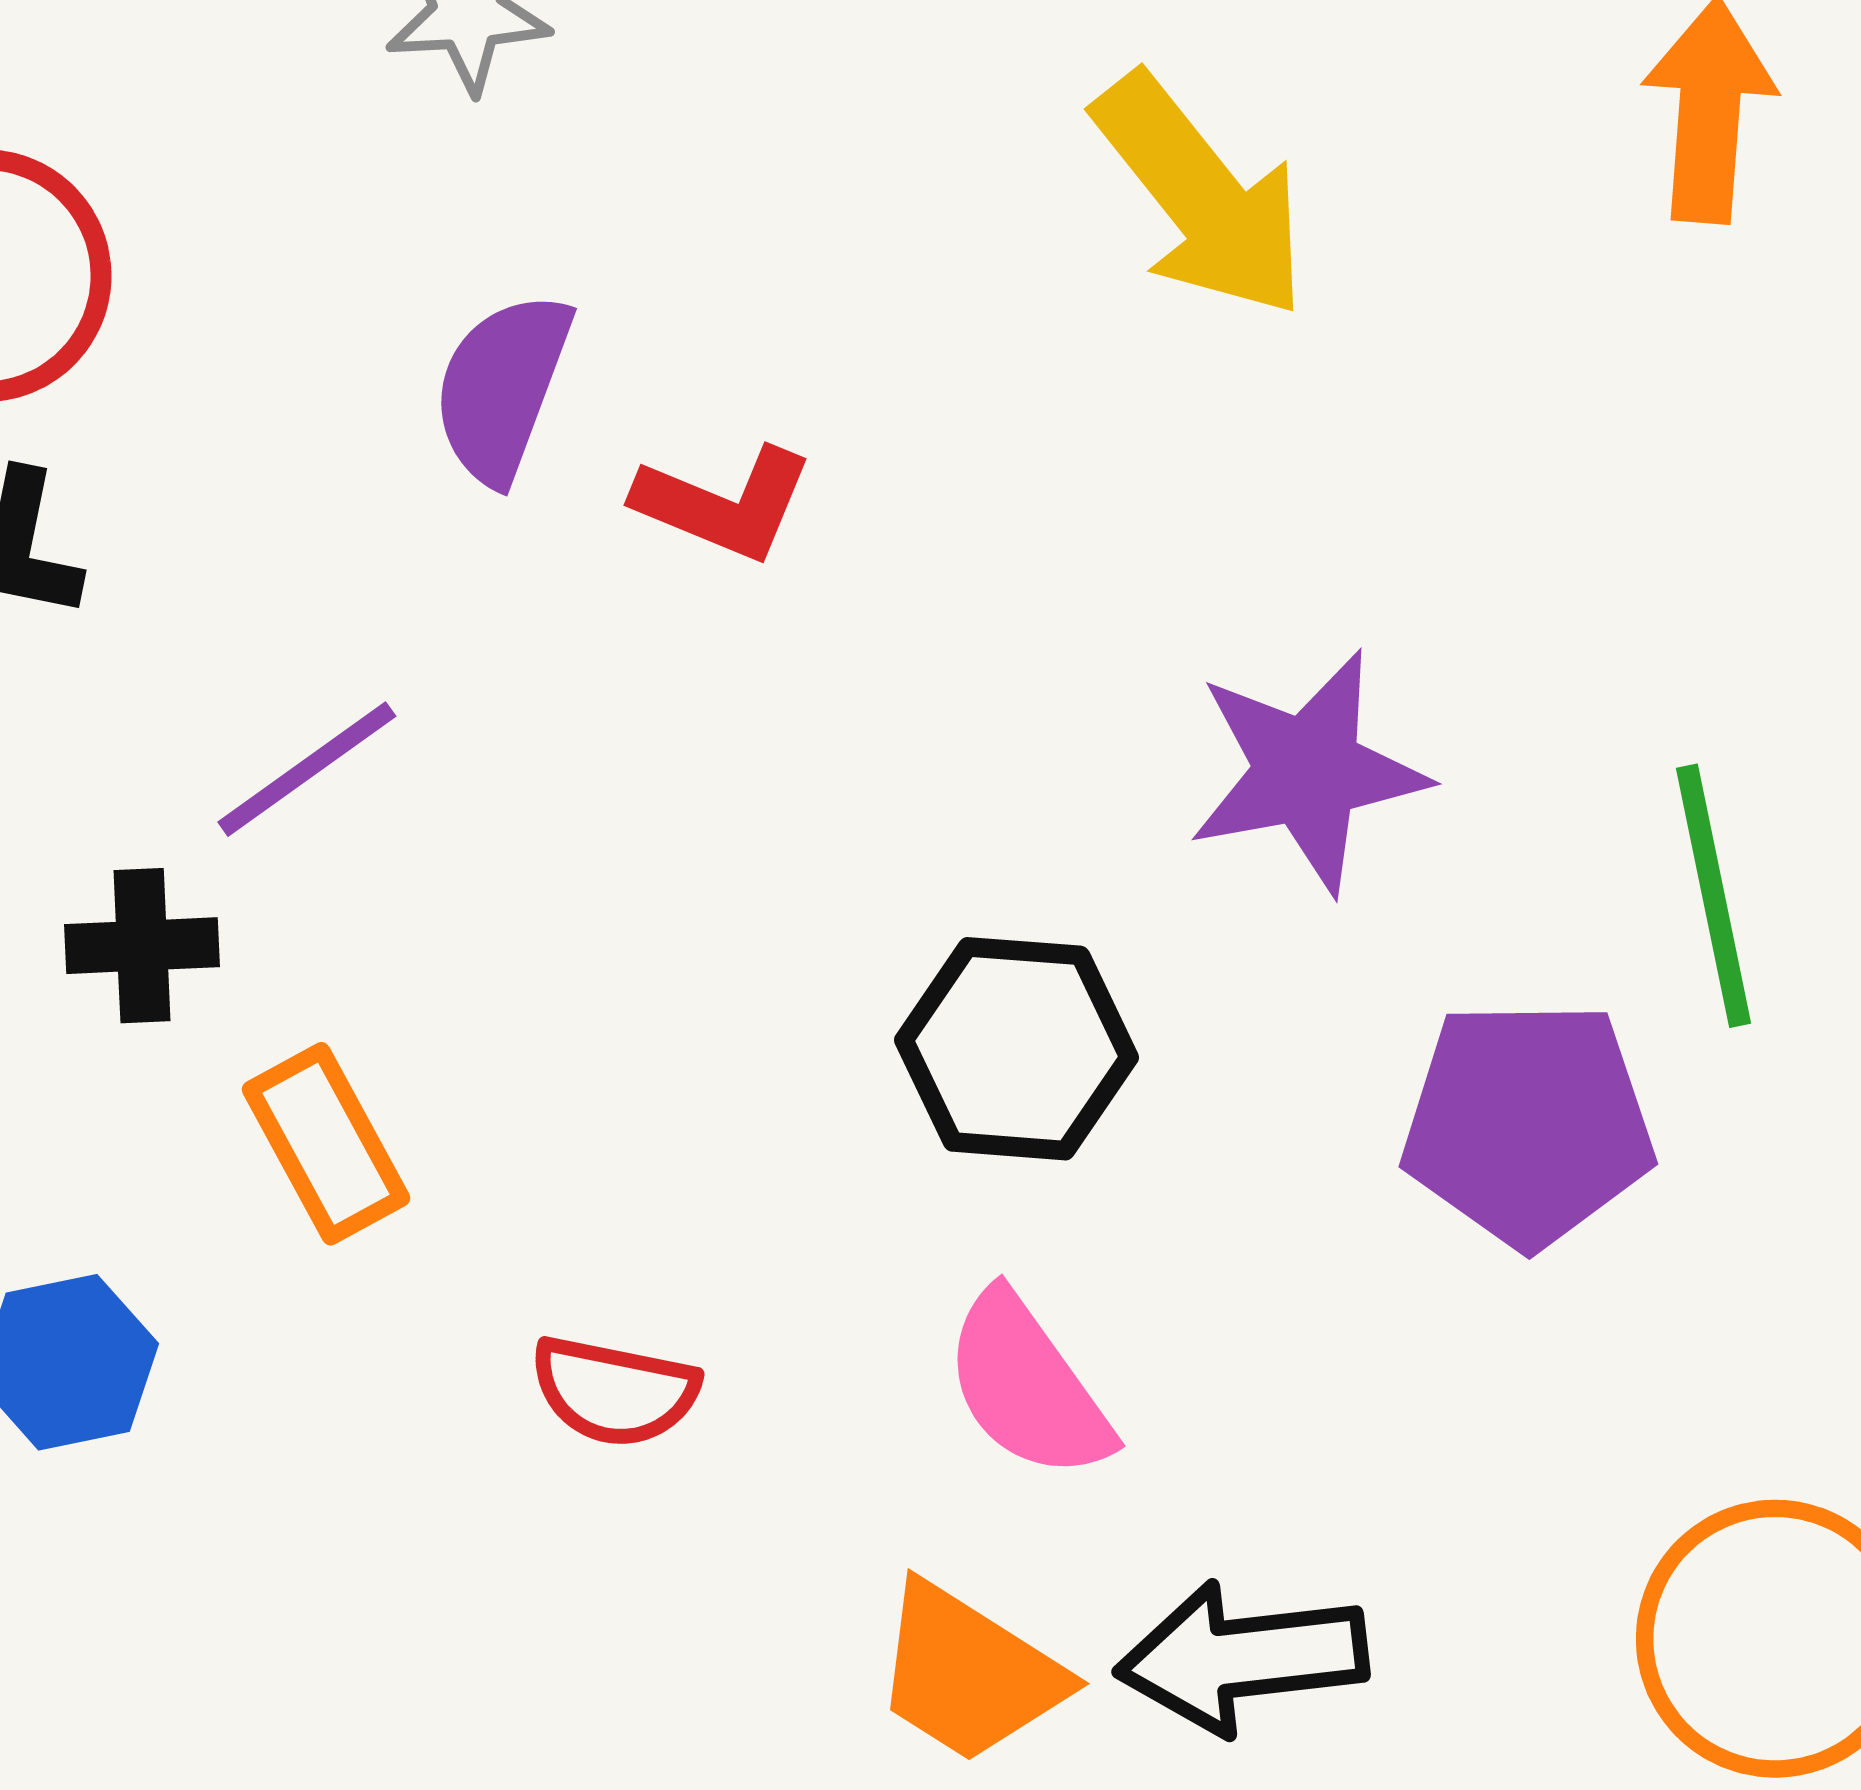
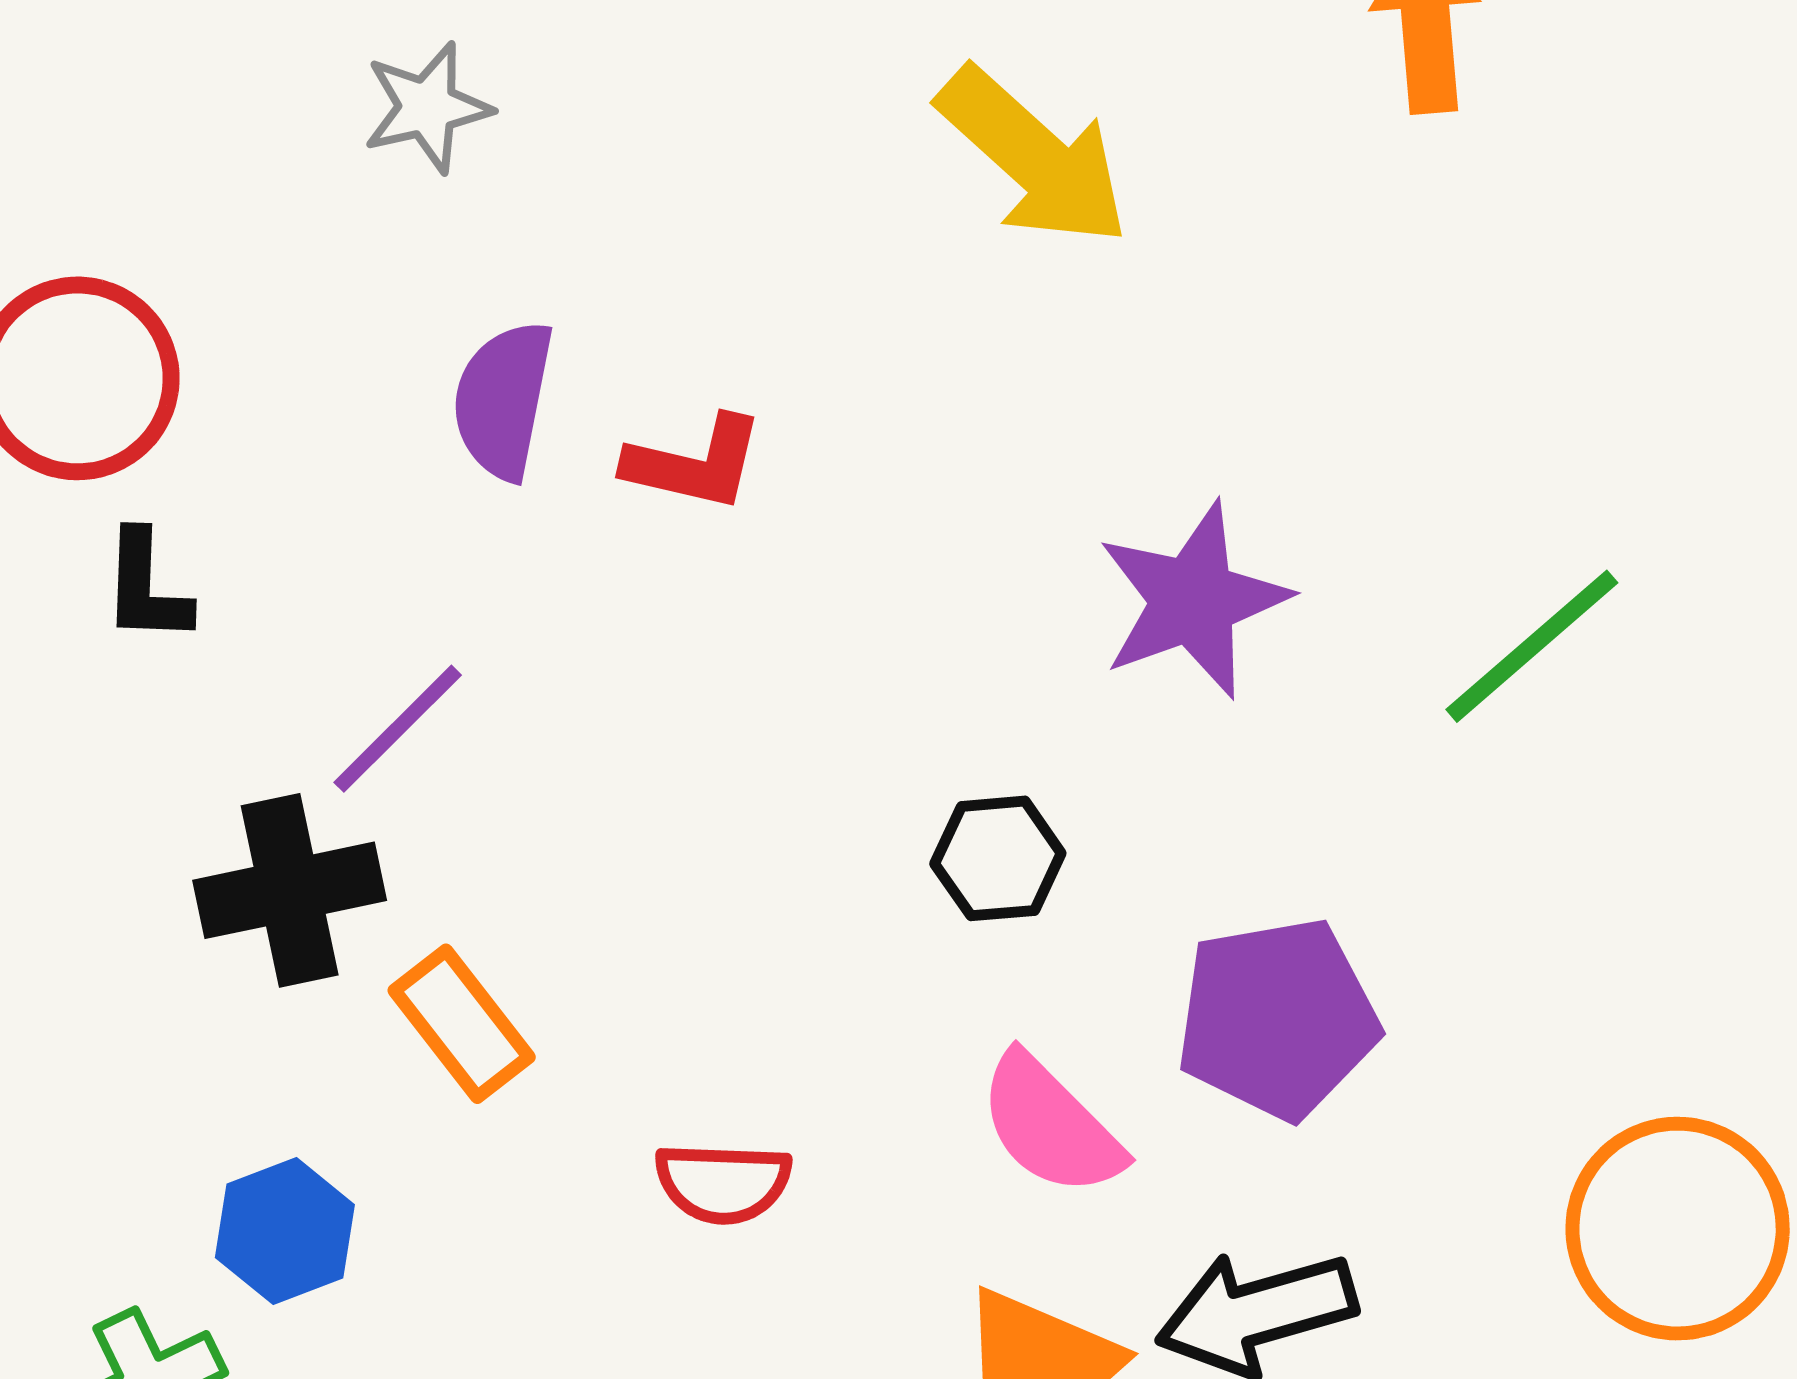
green line: (1713, 896) -> (1532, 646), turned 70
black cross: (142, 946) -> (290, 890), size x1.5
black hexagon: (1016, 1049) -> (998, 858), size x0.7
purple pentagon: (1528, 1124) -> (1277, 1019), moved

